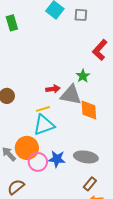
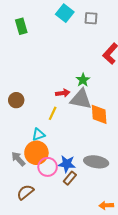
green star: (83, 76) -> (83, 80), moved
yellow line: (43, 109) -> (53, 113), turned -48
cyan triangle: (44, 125) -> (38, 135), moved, size x0.6
brown rectangle: (90, 184) -> (70, 178), moved

